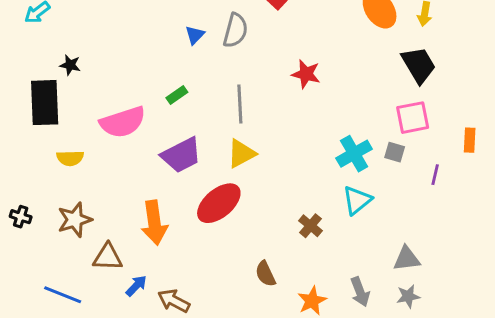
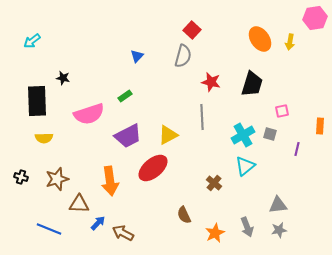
gray semicircle: (235, 30) -> (183, 56), moved
black star: (70, 65) -> (63, 78), moved
black trapezoid: (419, 65) -> (252, 84), moved, turned 48
gray line: (240, 104) -> (202, 117), moved
pink square: (413, 118) -> (282, 111), size x0.6
yellow semicircle: (70, 158) -> (44, 138), moved

